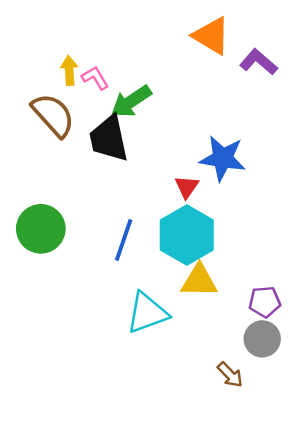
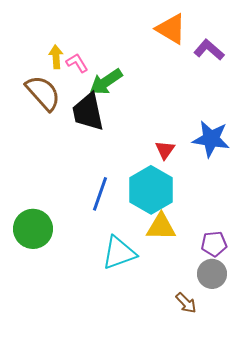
blue star: (223, 158) -> (211, 139), moved
red triangle: (187, 187) -> (165, 150), moved
green circle: (41, 229) -> (33, 229), moved

